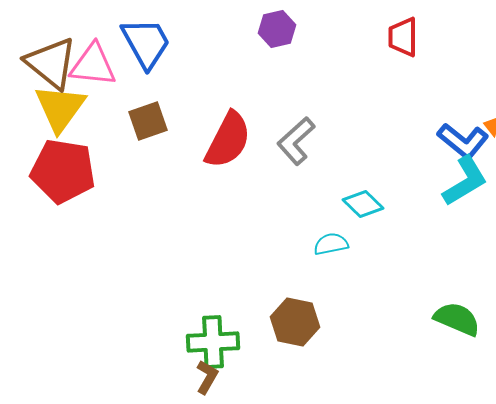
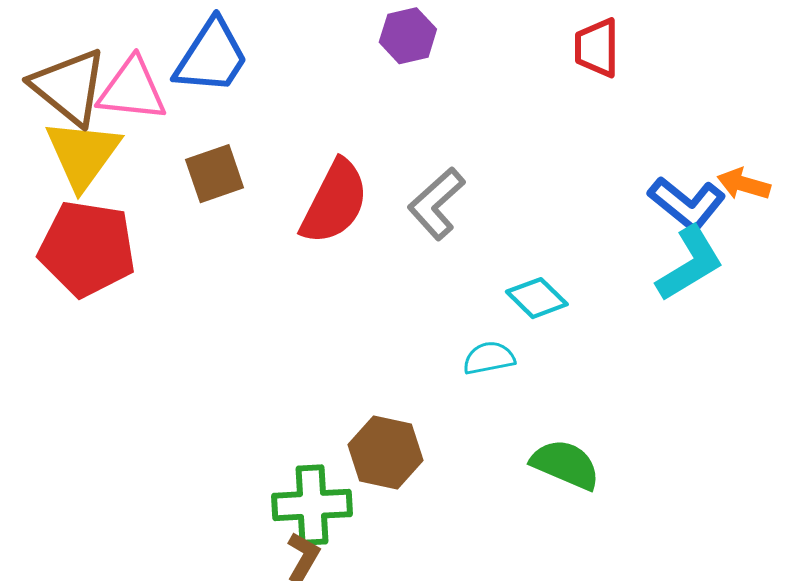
blue trapezoid: (146, 43) -> (212, 57), turned 62
green semicircle: (457, 319) -> (565, 464), moved
brown hexagon: (295, 322) -> (385, 452), moved

